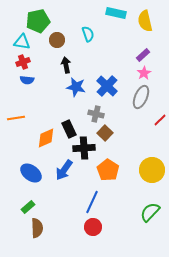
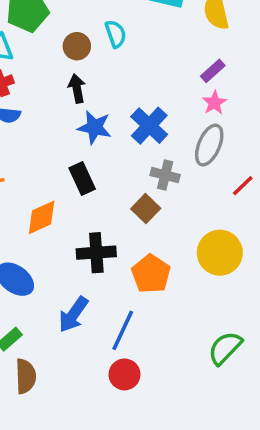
brown circle: (57, 40) -> (77, 46), moved
gray cross: (96, 114) -> (165, 175), moved
black rectangle: (69, 129) -> (82, 179), moved
black cross: (84, 148) -> (96, 253), moved
blue arrow: (64, 170) -> (73, 314), moved
yellow circle: (152, 170) -> (220, 253), moved

